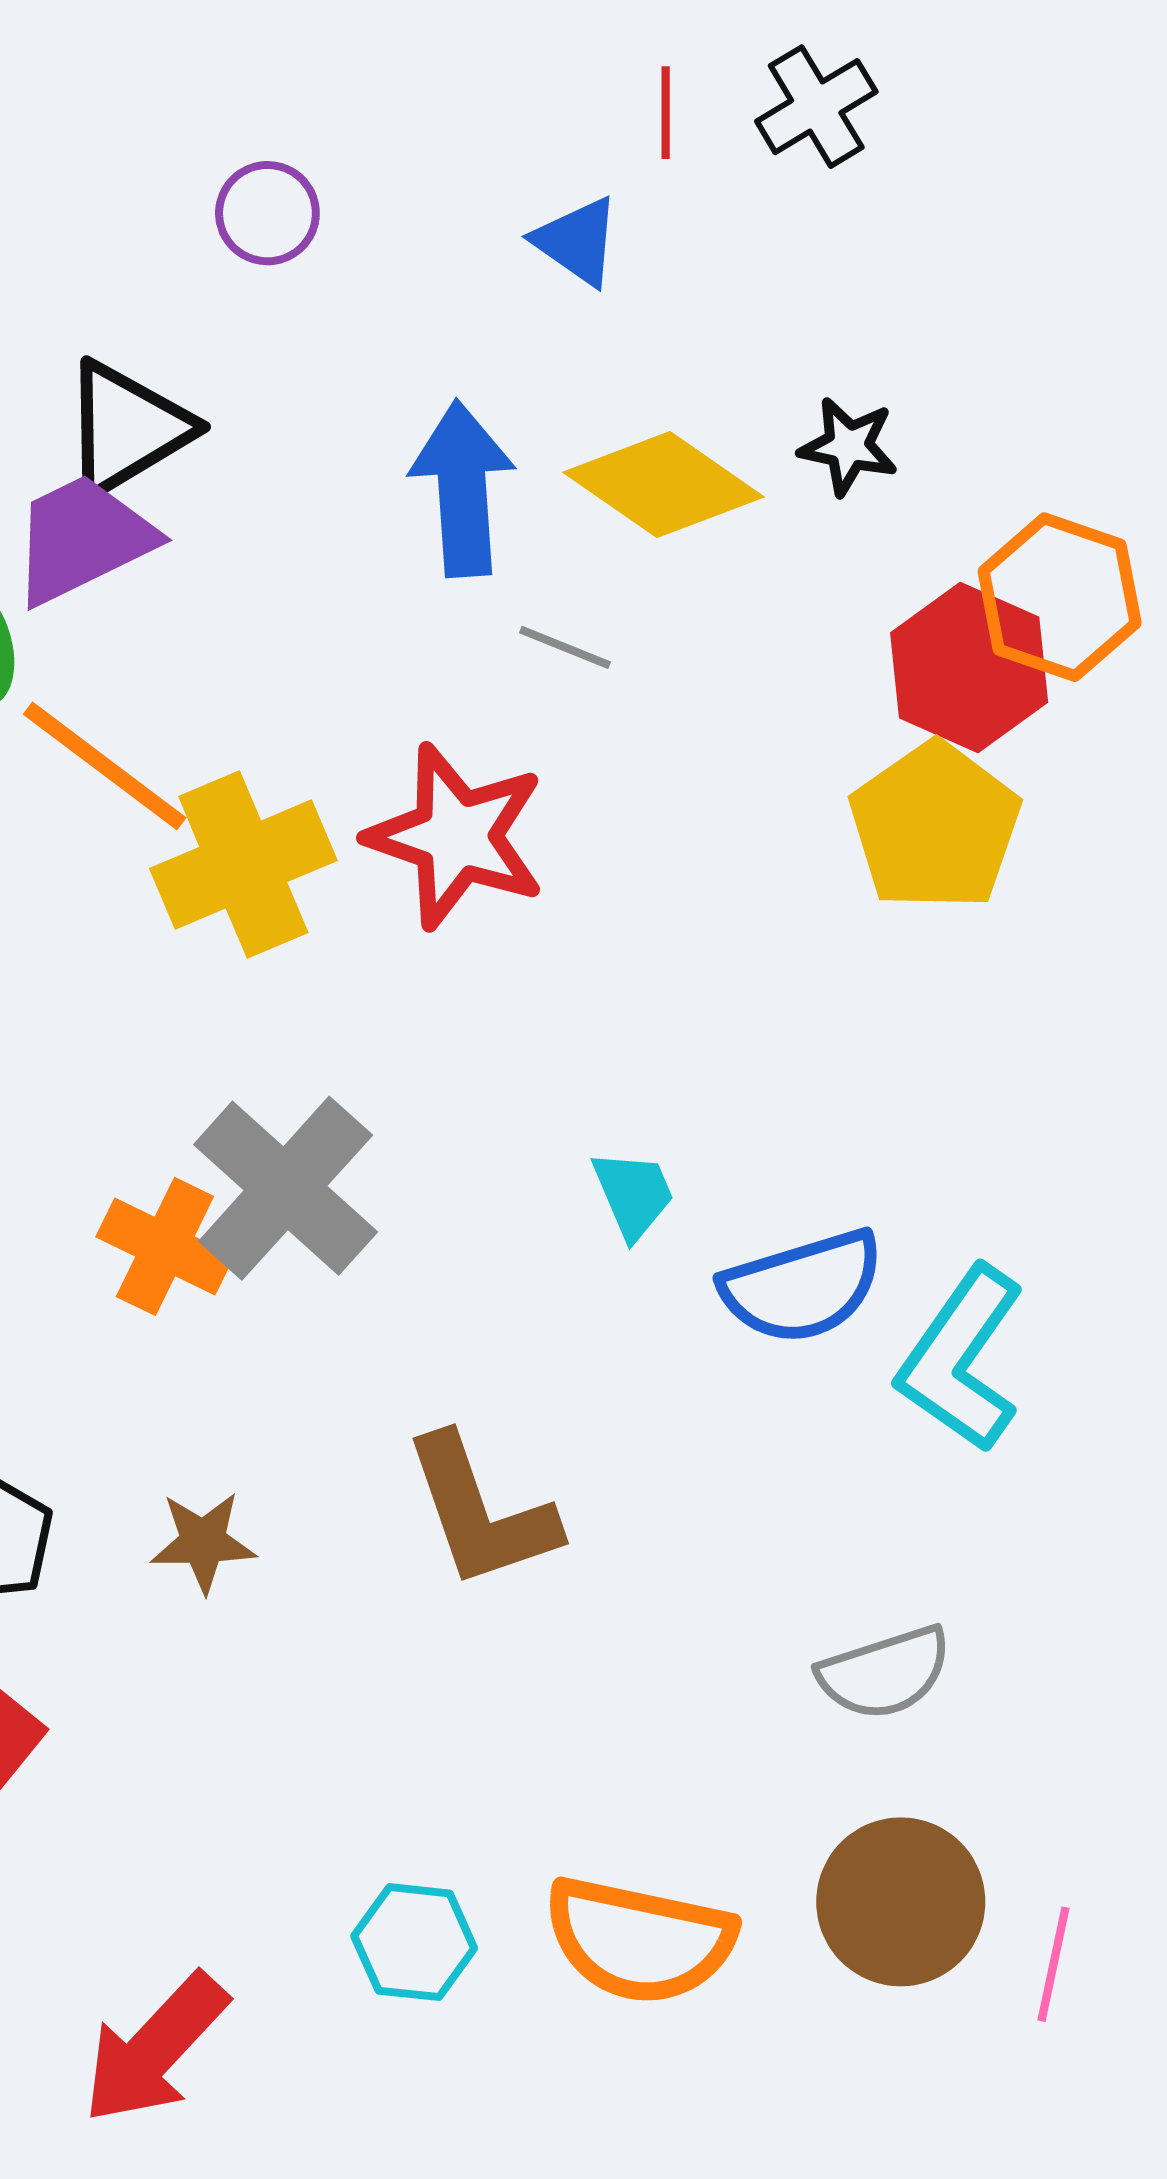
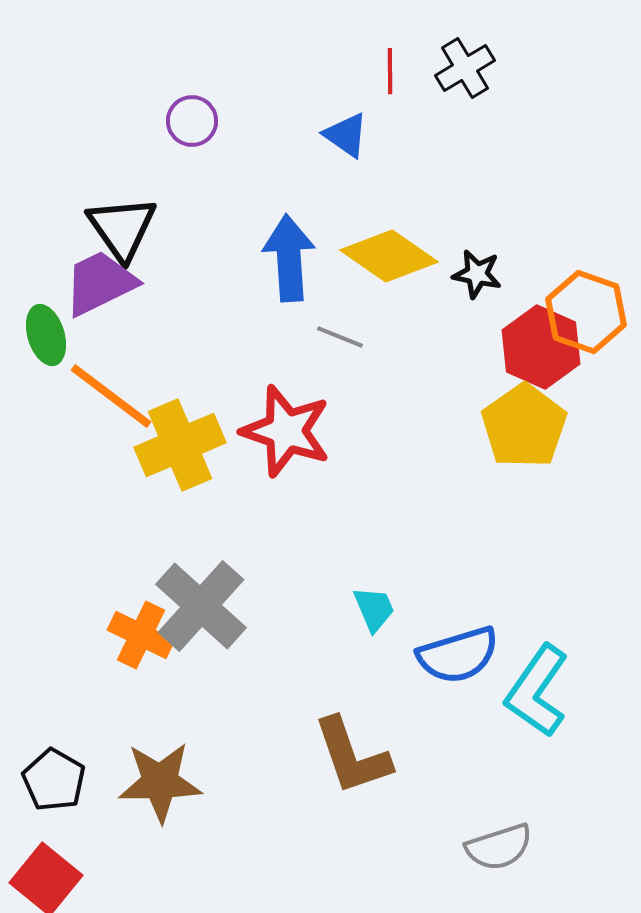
black triangle: (127, 428) -> (122, 228), turned -34
black star: (848, 446) -> (477, 274), moved
brown L-shape: (481, 1512) -> (352, 756), moved
brown star: (203, 1542) -> (160, 782), size x1.6

